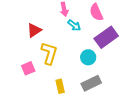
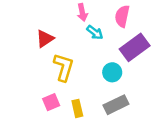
pink semicircle: (96, 12) -> (122, 16), turned 36
pink square: (28, 68) -> (51, 102), moved

